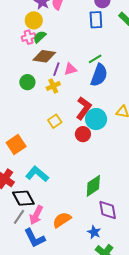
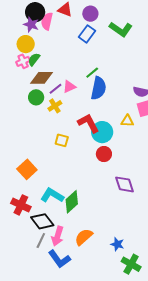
blue rectangle: (96, 20) -> (87, 34), turned 48
purple line: (56, 69) -> (55, 89), turned 40
green circle: (27, 82) -> (36, 97), moved
red L-shape: (84, 108) -> (88, 123), turned -55
yellow square: (55, 121) -> (62, 140), turned -32
red circle: (83, 134) -> (104, 154), moved
green diamond: (93, 186) -> (72, 202), moved
purple diamond: (108, 210) -> (125, 184), moved

